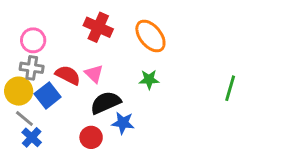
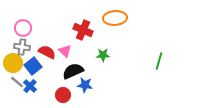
red cross: (98, 27) -> (83, 30), moved
orange ellipse: (150, 36) -> (115, 18), moved, turned -55
blue cross: (32, 137) -> (30, 86), moved

